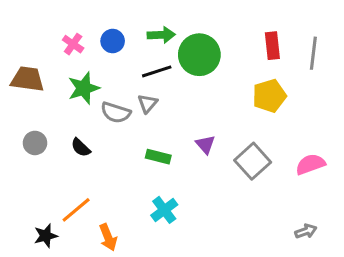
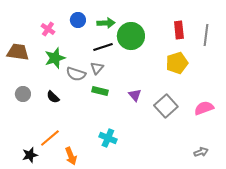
blue circle: (113, 41) -> (78, 20), moved
green rectangle: (158, 157) -> (100, 91), moved
cyan cross: (164, 210) -> (108, 138), turned -30

